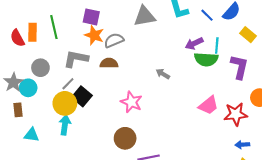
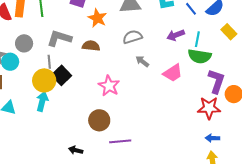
orange star: (94, 35) -> (97, 18), moved
gray semicircle: (114, 40) -> (132, 37), moved
green semicircle: (206, 59) -> (200, 56), moved
purple L-shape: (239, 67) -> (216, 81), moved
gray line: (68, 84) -> (49, 62), turned -56
pink trapezoid: (209, 105) -> (173, 73), moved

